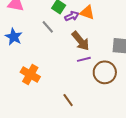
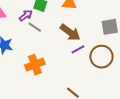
purple arrow: (72, 16) -> (26, 15), moved
orange cross: (30, 74) -> (35, 65), moved, turned -36

